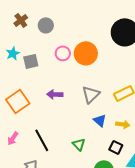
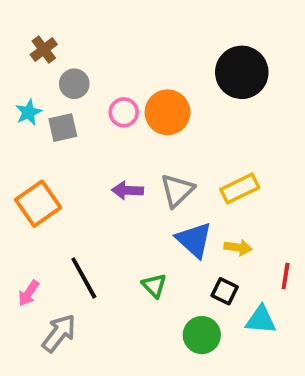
gray circle: (46, 25) -> (74, 84), moved
purple arrow: (55, 94) -> (128, 190), moved
blue triangle: (100, 120) -> (194, 240), size x1.5
pink arrow: (13, 138) -> (29, 293), moved

